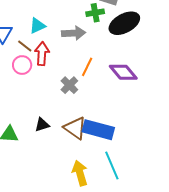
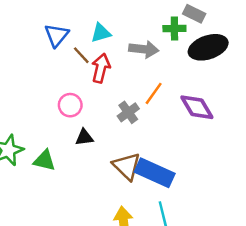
pink circle: (22, 65) -> (70, 105), moved
black triangle: (42, 125) -> (84, 137), moved

